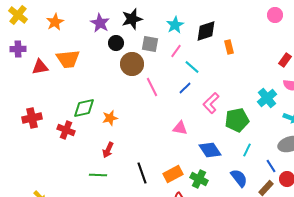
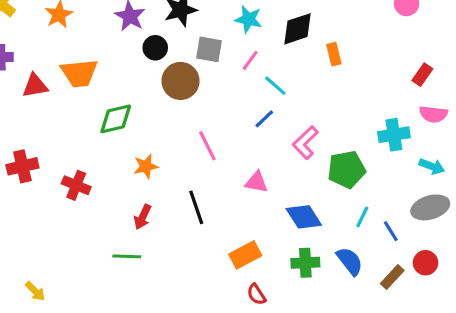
cyan star: (175, 25) -> (248, 19), turned -30
pink line: (152, 87) -> (207, 146), moved
cyan cross: (267, 98) -> (394, 135), turned 30
green diamond: (84, 108) -> (116, 119), moved
blue line: (271, 166) -> (391, 231), moved
black line: (142, 173) -> (196, 207), moved
green cross: (199, 179) -> (305, 263), moved, turned -30

